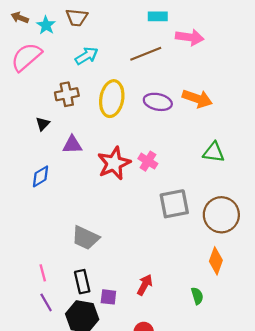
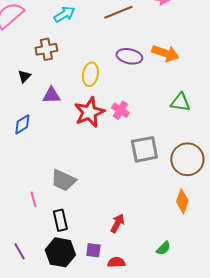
yellow ellipse: (112, 99) -> (90, 74), moved, size x0.7
pink line: (43, 273) -> (33, 199), moved
green semicircle: (197, 296) -> (163, 248), moved, turned 63
purple square: (108, 297) -> (93, 250), moved
purple line: (46, 302) -> (19, 251), moved

